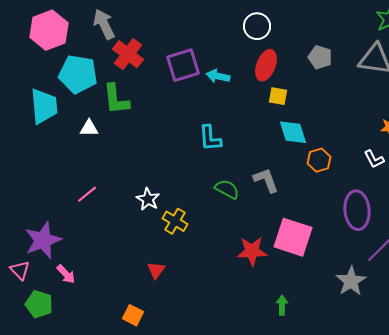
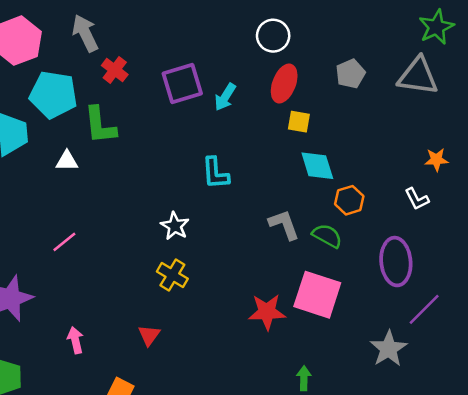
red cross: (128, 54) -> (115, 70), size x0.7
gray pentagon: (320, 57) -> (350, 74), turned 30
cyan arrow: (218, 76) -> (225, 97), turned -70
green semicircle: (227, 189) -> (327, 236), moved
white star: (148, 199) -> (175, 226), moved
pink arrow: (66, 274) -> (75, 340), moved, turned -150

